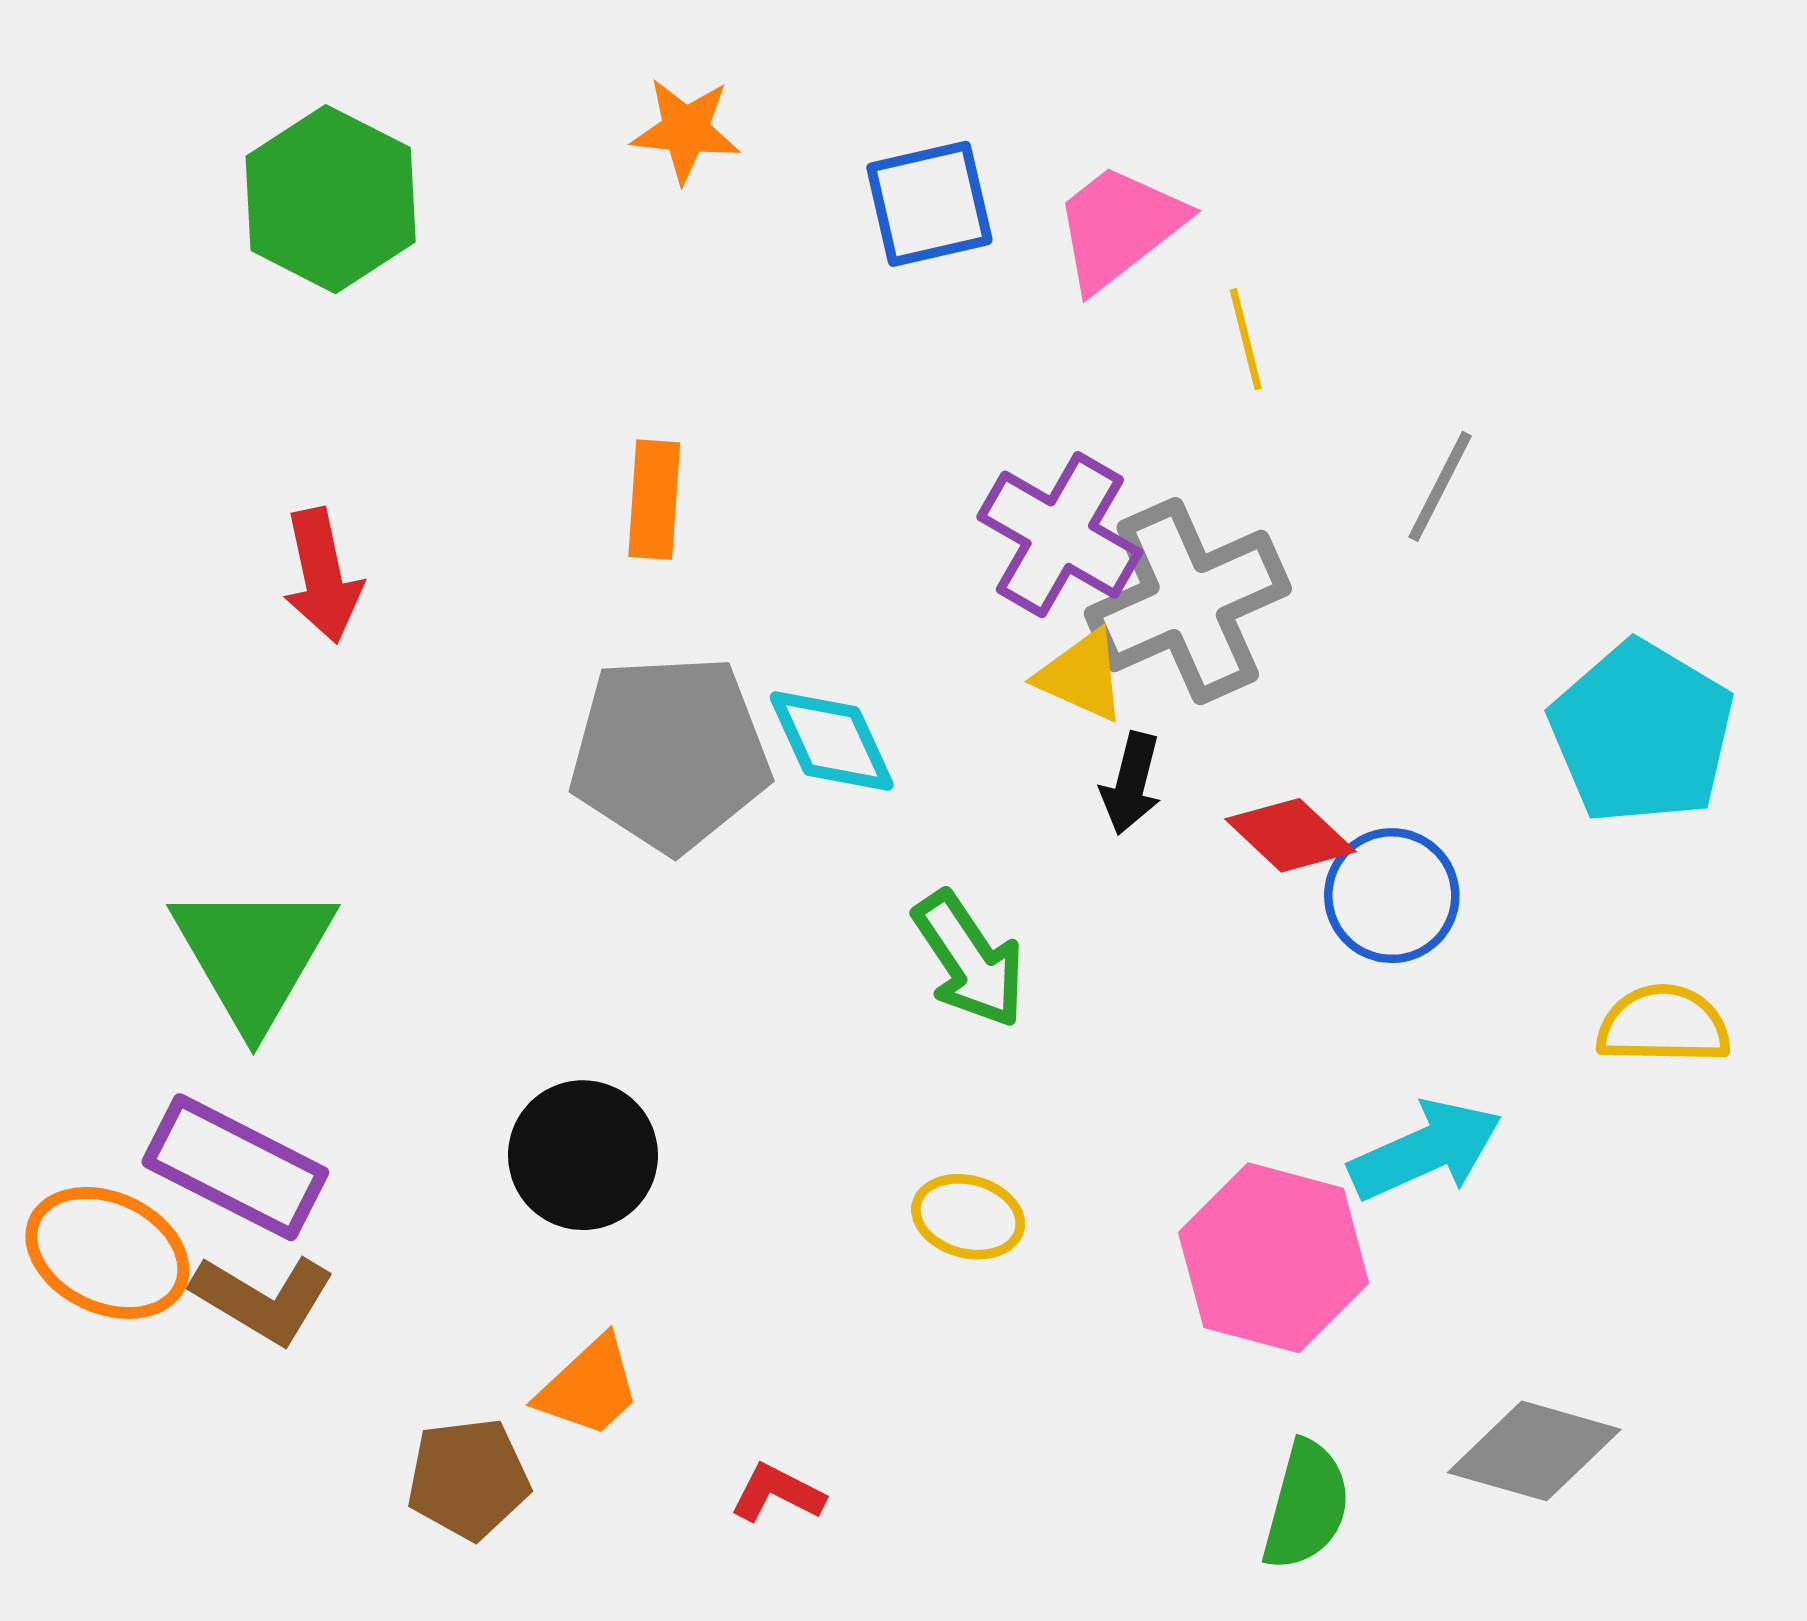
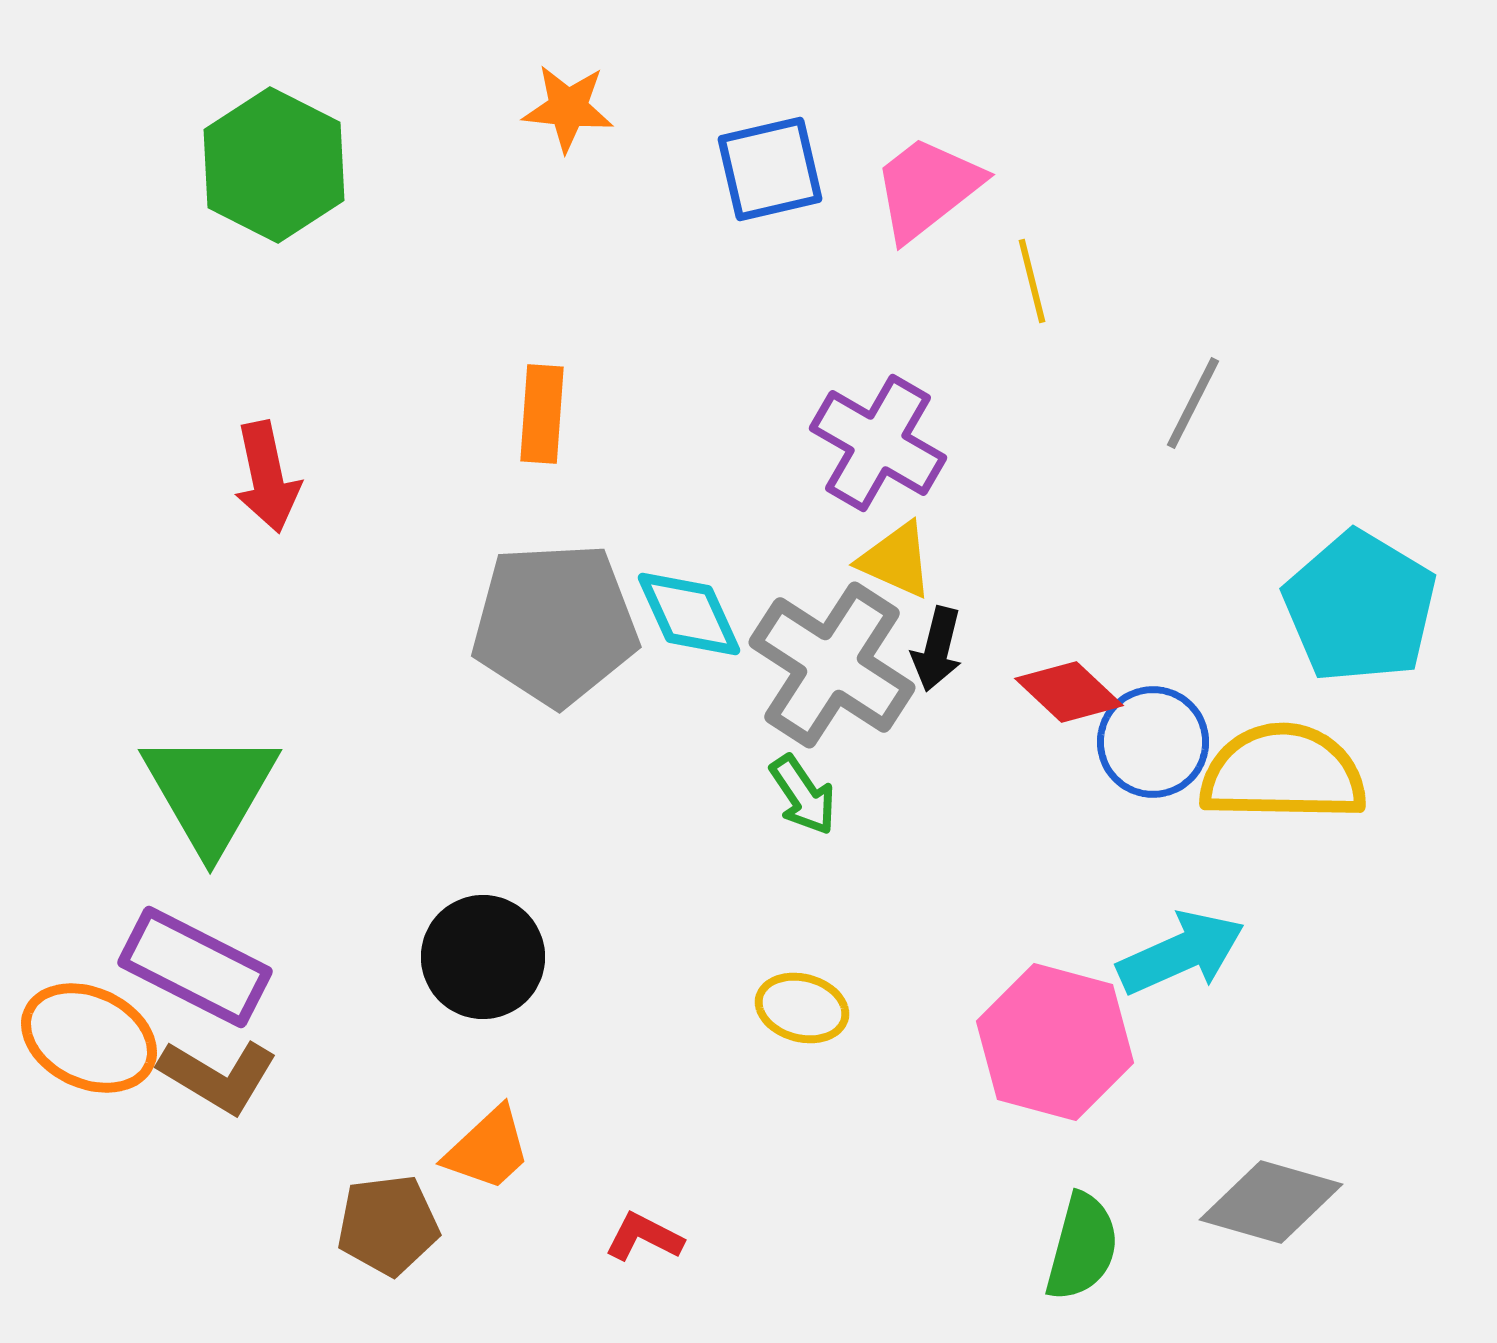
gray cross: (1188, 601) -> (832, 665), moved, turned -33
green arrow: (969, 960) -> (803, 795), size x0.7
yellow semicircle: (1663, 1025) -> (1283, 773), moved, size x1.5

